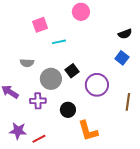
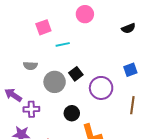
black semicircle: (125, 34) -> (128, 28), moved
blue square: (122, 58) -> (130, 70), moved, turned 32
purple cross: (38, 101) -> (31, 109), moved

